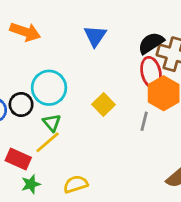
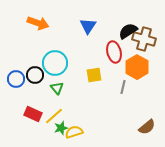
red ellipse: (151, 72) -> (114, 52), moved
yellow square: (104, 105) -> (94, 75), turned 35
yellow line: (48, 142) -> (54, 116), moved
green star: (31, 184) -> (61, 128), moved

